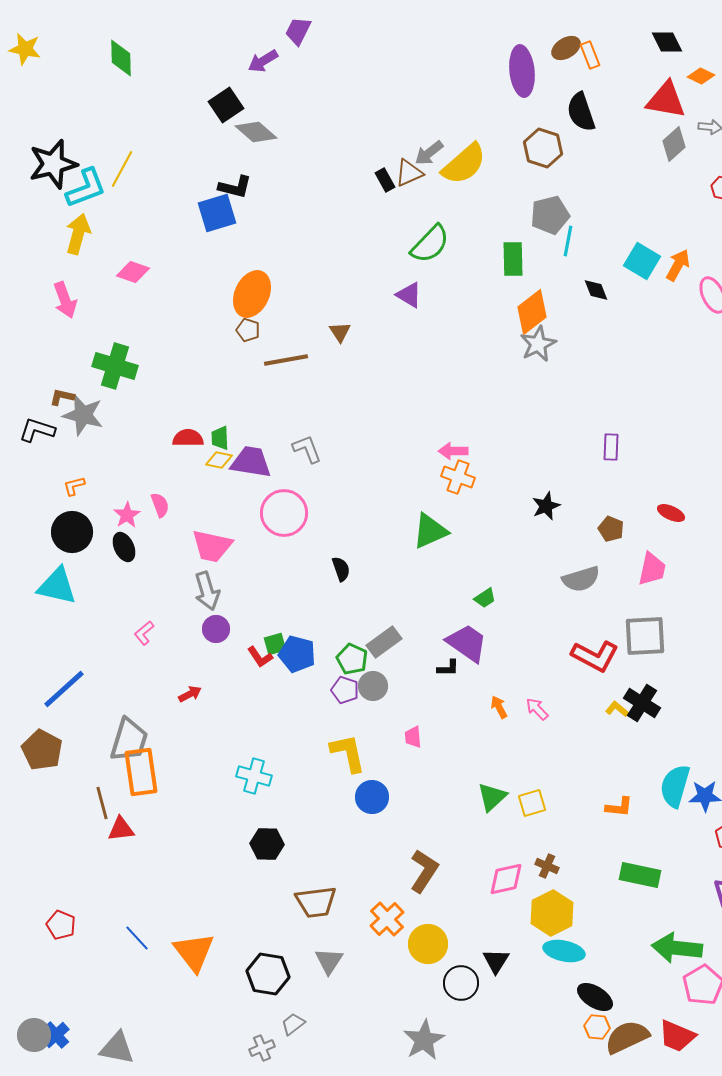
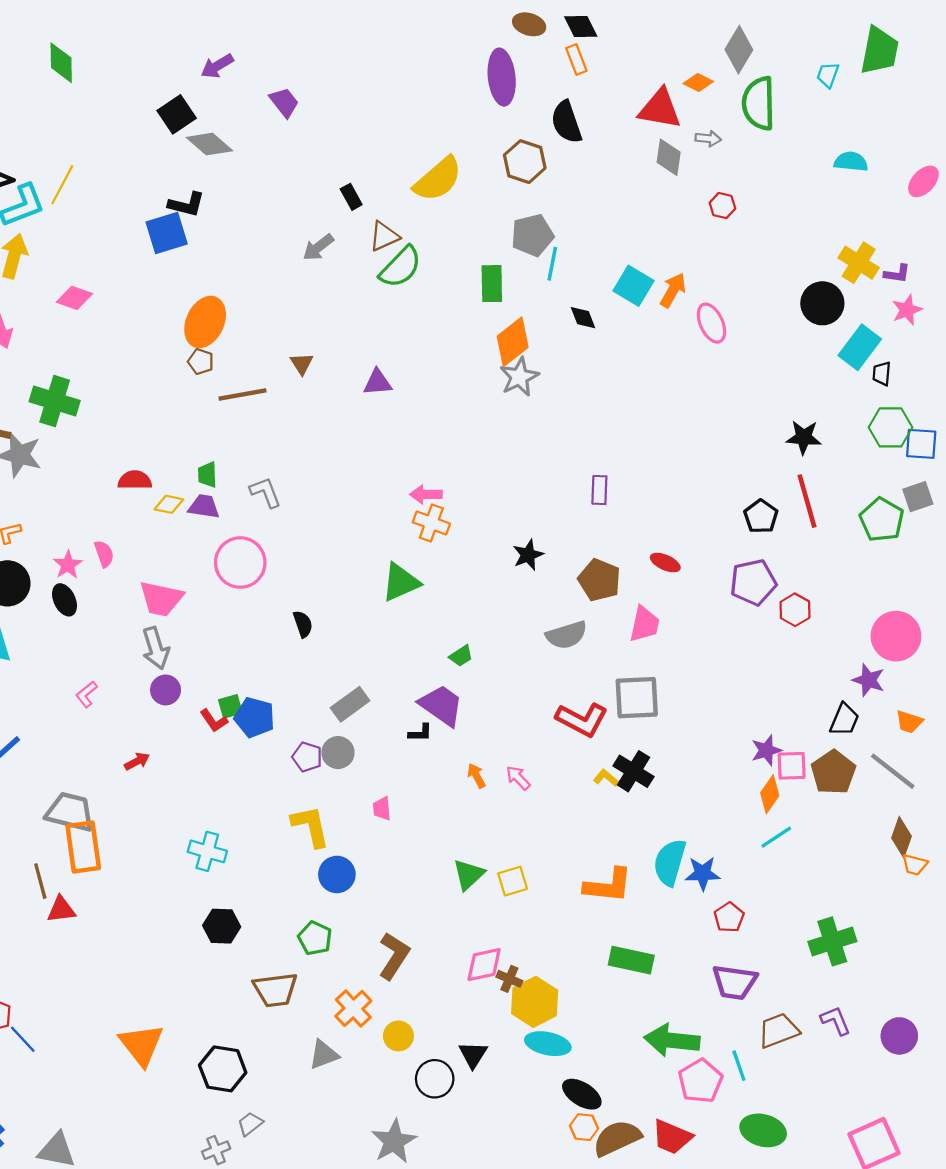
purple trapezoid: (298, 31) -> (284, 102), moved, turned 116
black diamond: (667, 42) -> (581, 27), moved
brown ellipse: (566, 48) -> (529, 24), moved, turned 48
gray diamond: (674, 144) -> (669, 157), turned -40
gray arrow: (429, 153) -> (318, 247), moved
brown triangle: (409, 173) -> (384, 236), moved
purple triangle: (409, 295) -> (378, 382), moved, turned -36
green trapezoid: (220, 438) -> (207, 475), moved
purple trapezoid: (251, 462) -> (204, 507), size x0.7
brown pentagon: (611, 529) -> (599, 580), size x1.5
green pentagon: (352, 659) -> (315, 938), moved
gray trapezoid: (129, 740) -> (70, 812), turned -93
orange L-shape: (619, 807) -> (608, 885), size x1.6
brown cross: (547, 866) -> (509, 979), moved
blue line: (137, 938) -> (23, 1039), moved
yellow circle: (428, 944) -> (398, 1036), size x0.7
gray triangle: (329, 961) -> (324, 1055), moved, turned 36

